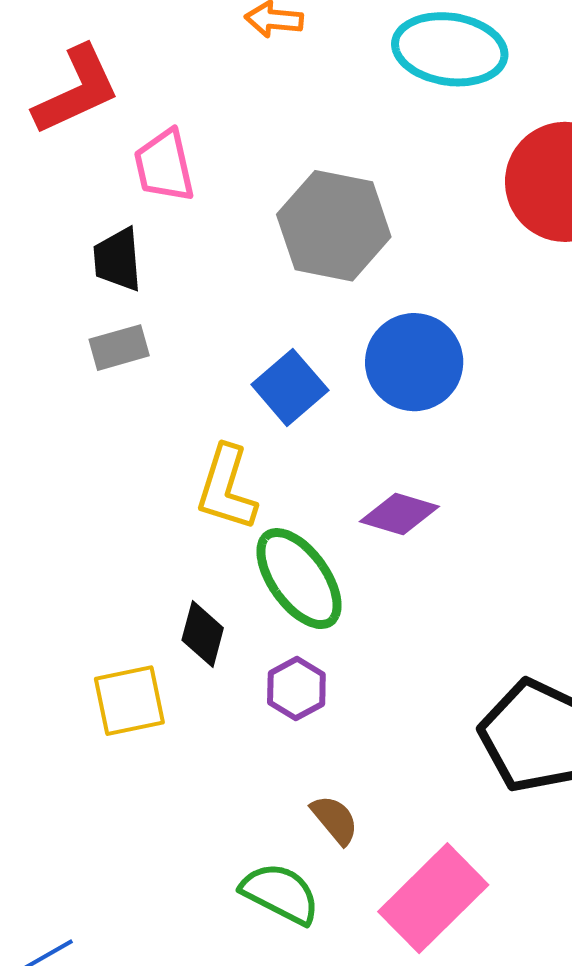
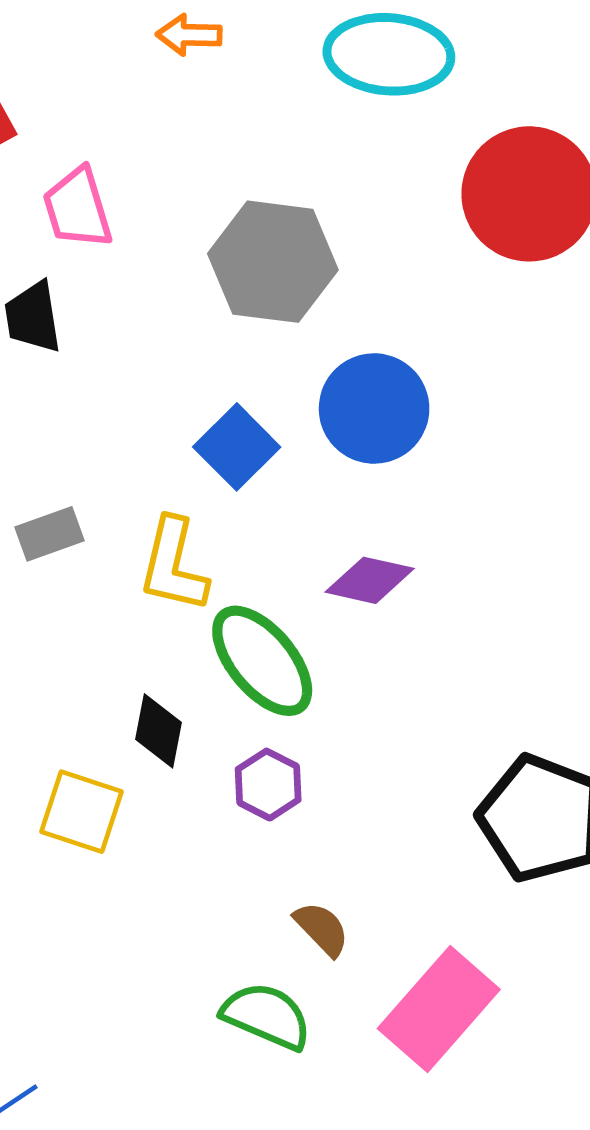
gray rectangle: (119, 348) -> (49, 534), moved
yellow square: (129, 701) -> (81, 812), turned 34

